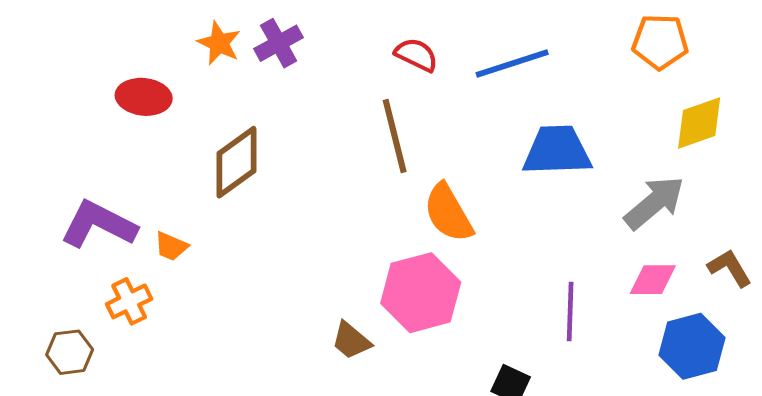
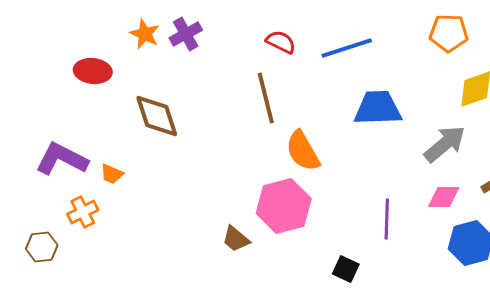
brown diamond: (236, 162) -> (157, 116), turned -72

